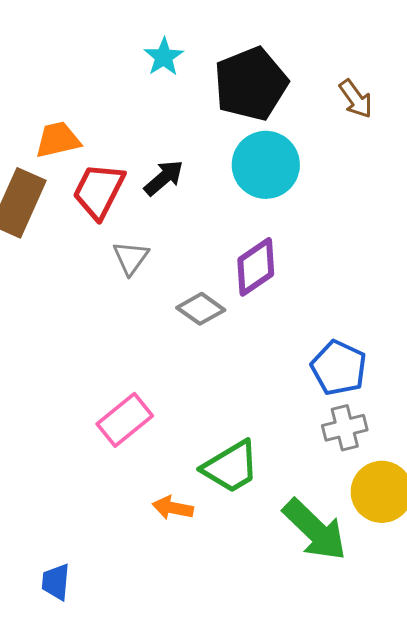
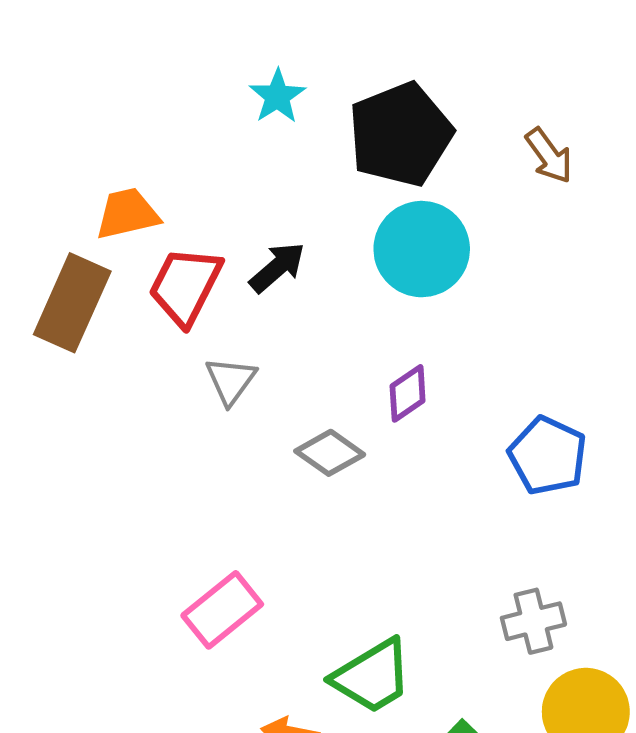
purple diamond: (256, 267) -> (408, 393), size x0.7
blue pentagon: (339, 368) -> (548, 456), moved

